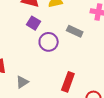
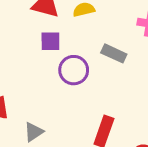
purple square: (34, 23) -> (50, 41), turned -32

